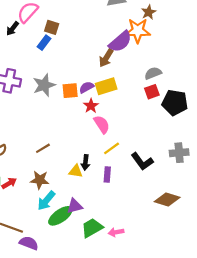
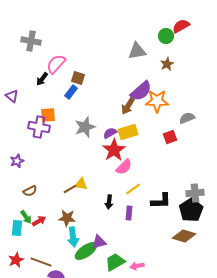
orange star: (138, 31) -> (157, 101), moved
gray semicircle: (153, 73) -> (187, 118), moved
gray star: (44, 85) -> (85, 127), moved
orange square: (70, 91) -> (48, 115), moved
black pentagon: (175, 103) -> (191, 210), moved, turned 30
red star: (91, 106) -> (114, 150), size x1.6
pink semicircle: (102, 124) -> (124, 167), turned 78
black L-shape: (142, 161) -> (161, 201), turned -55
yellow triangle: (76, 171) -> (81, 184), moved
cyan arrow: (46, 201) -> (73, 237), turned -48

